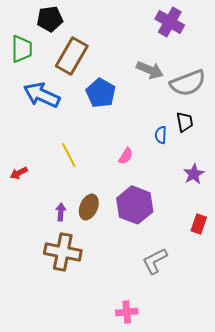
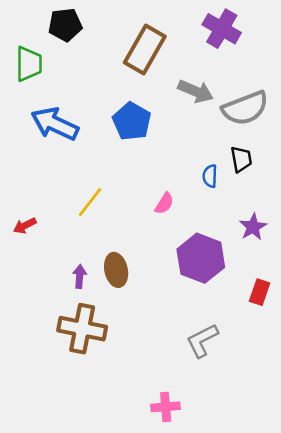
brown rectangle: (72, 56) -> (145, 50), moved
yellow line: (69, 155) -> (90, 202), turned 65
purple hexagon: (135, 205) -> (201, 258), moved
brown ellipse: (89, 207) -> (116, 270), turned -35

